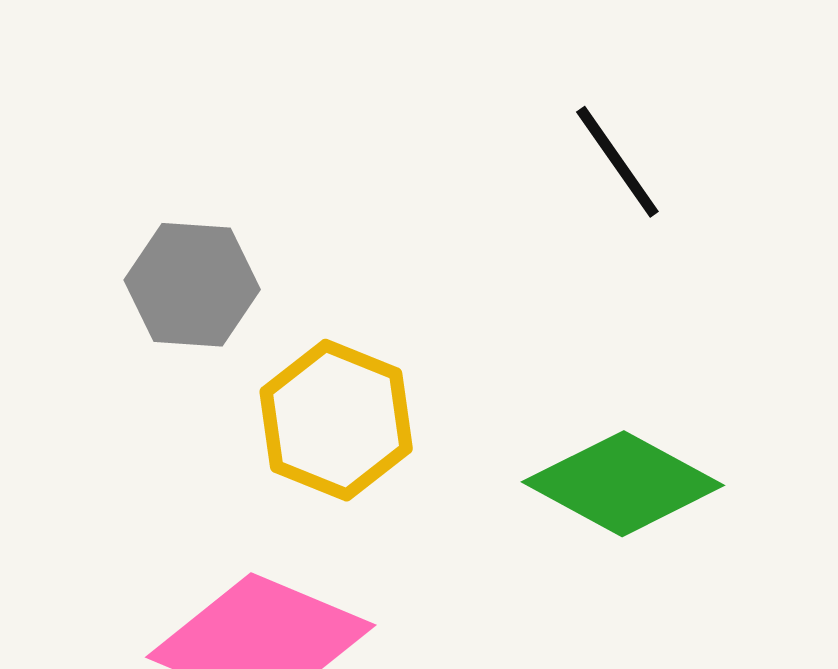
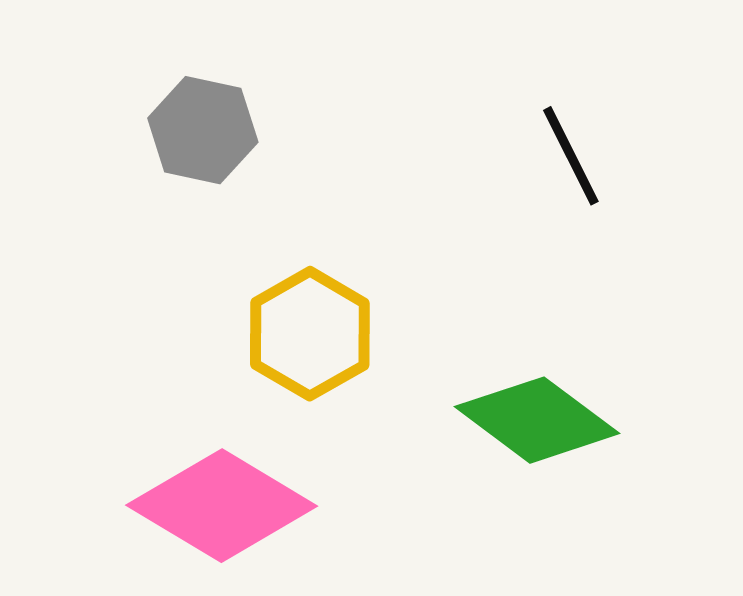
gray hexagon: (192, 285) -> (203, 130), moved

